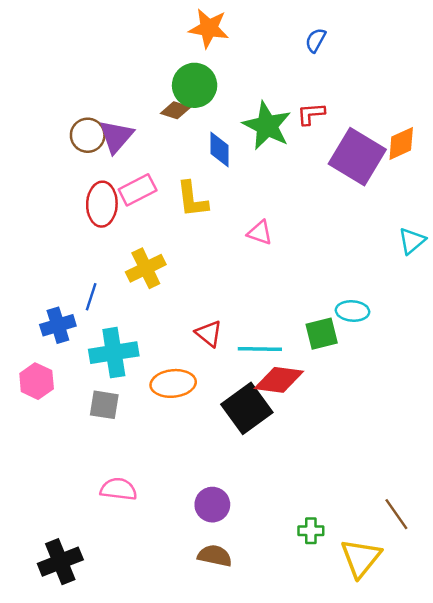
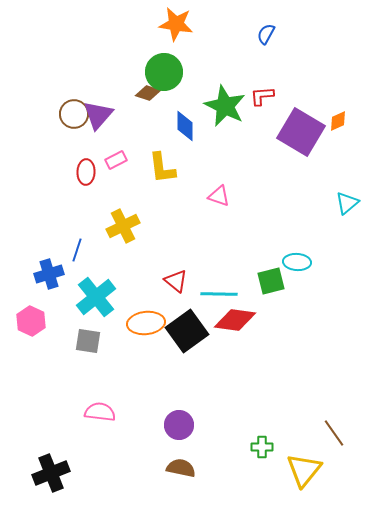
orange diamond: (401, 144) -> (338, 121), size x0.7
pink rectangle: (138, 190) -> (116, 160), size x0.7
red ellipse: (102, 204) -> (86, 172), size x0.7
cyan cross: (114, 353) -> (96, 297), turned -30
black square: (247, 408) -> (187, 331), moved

